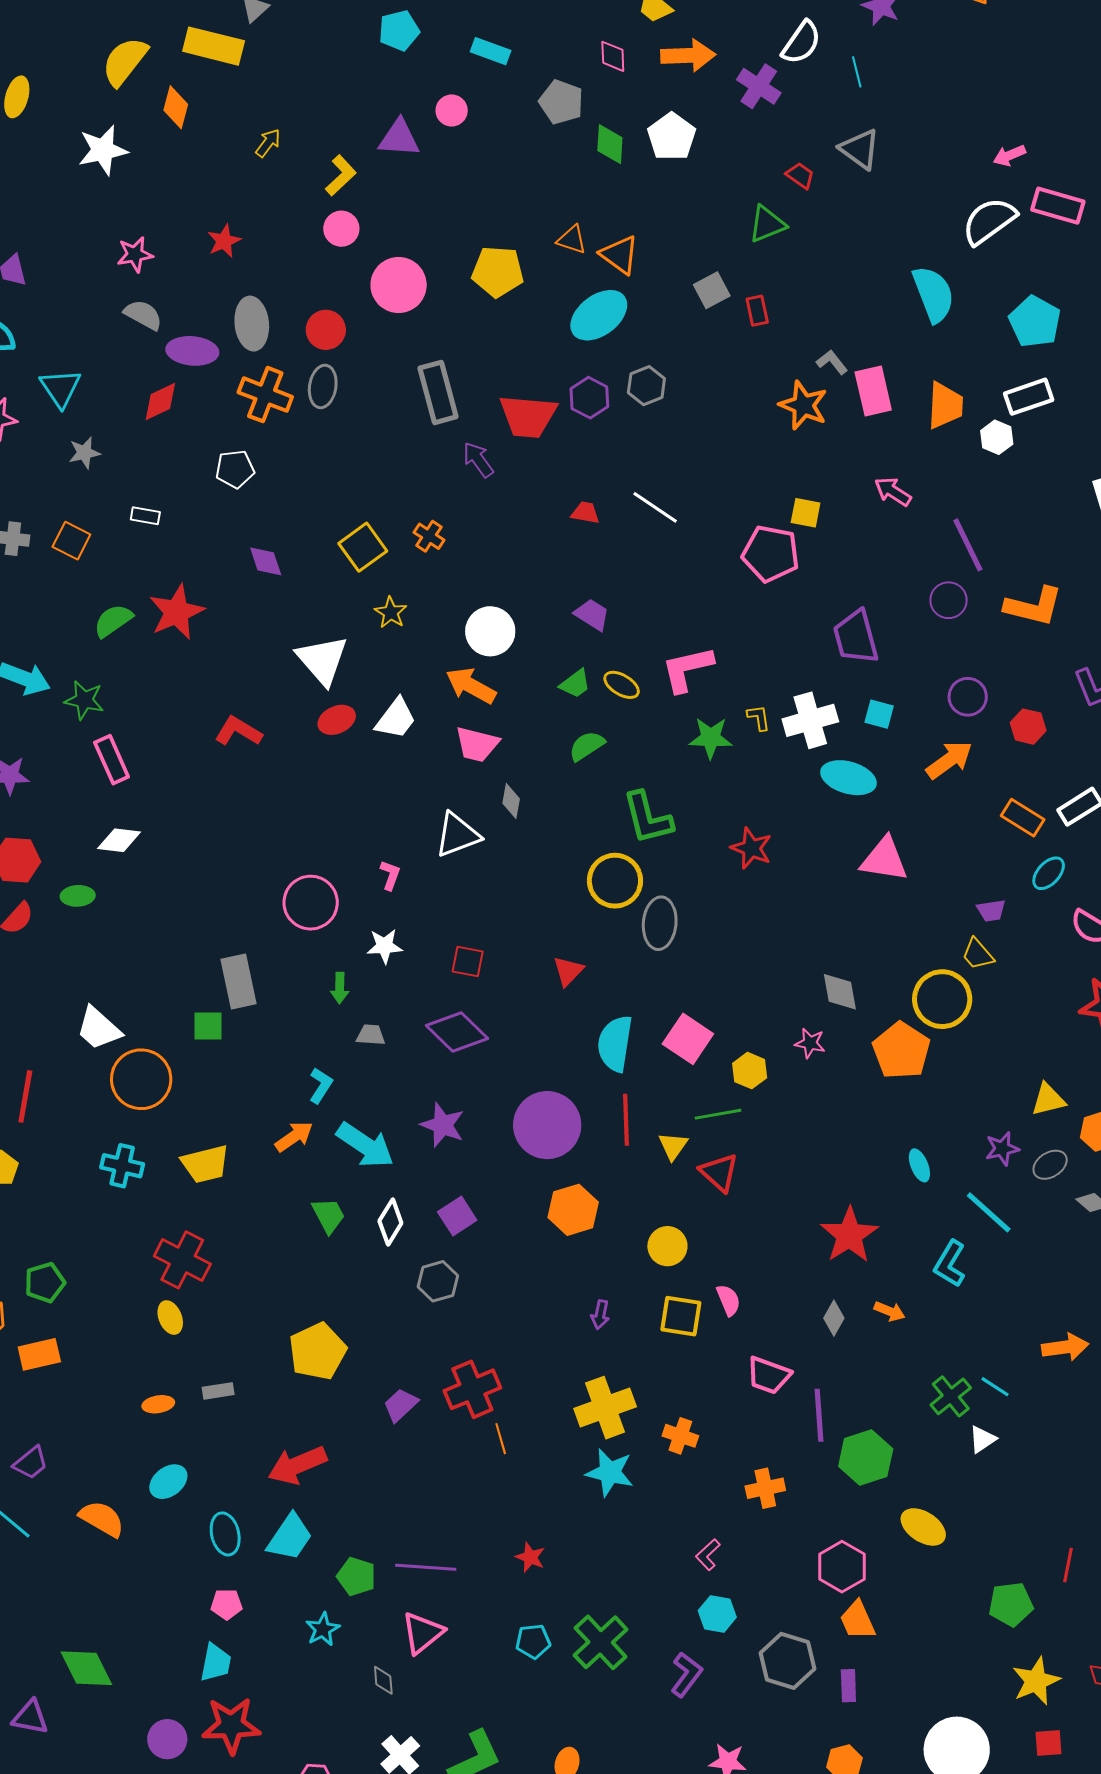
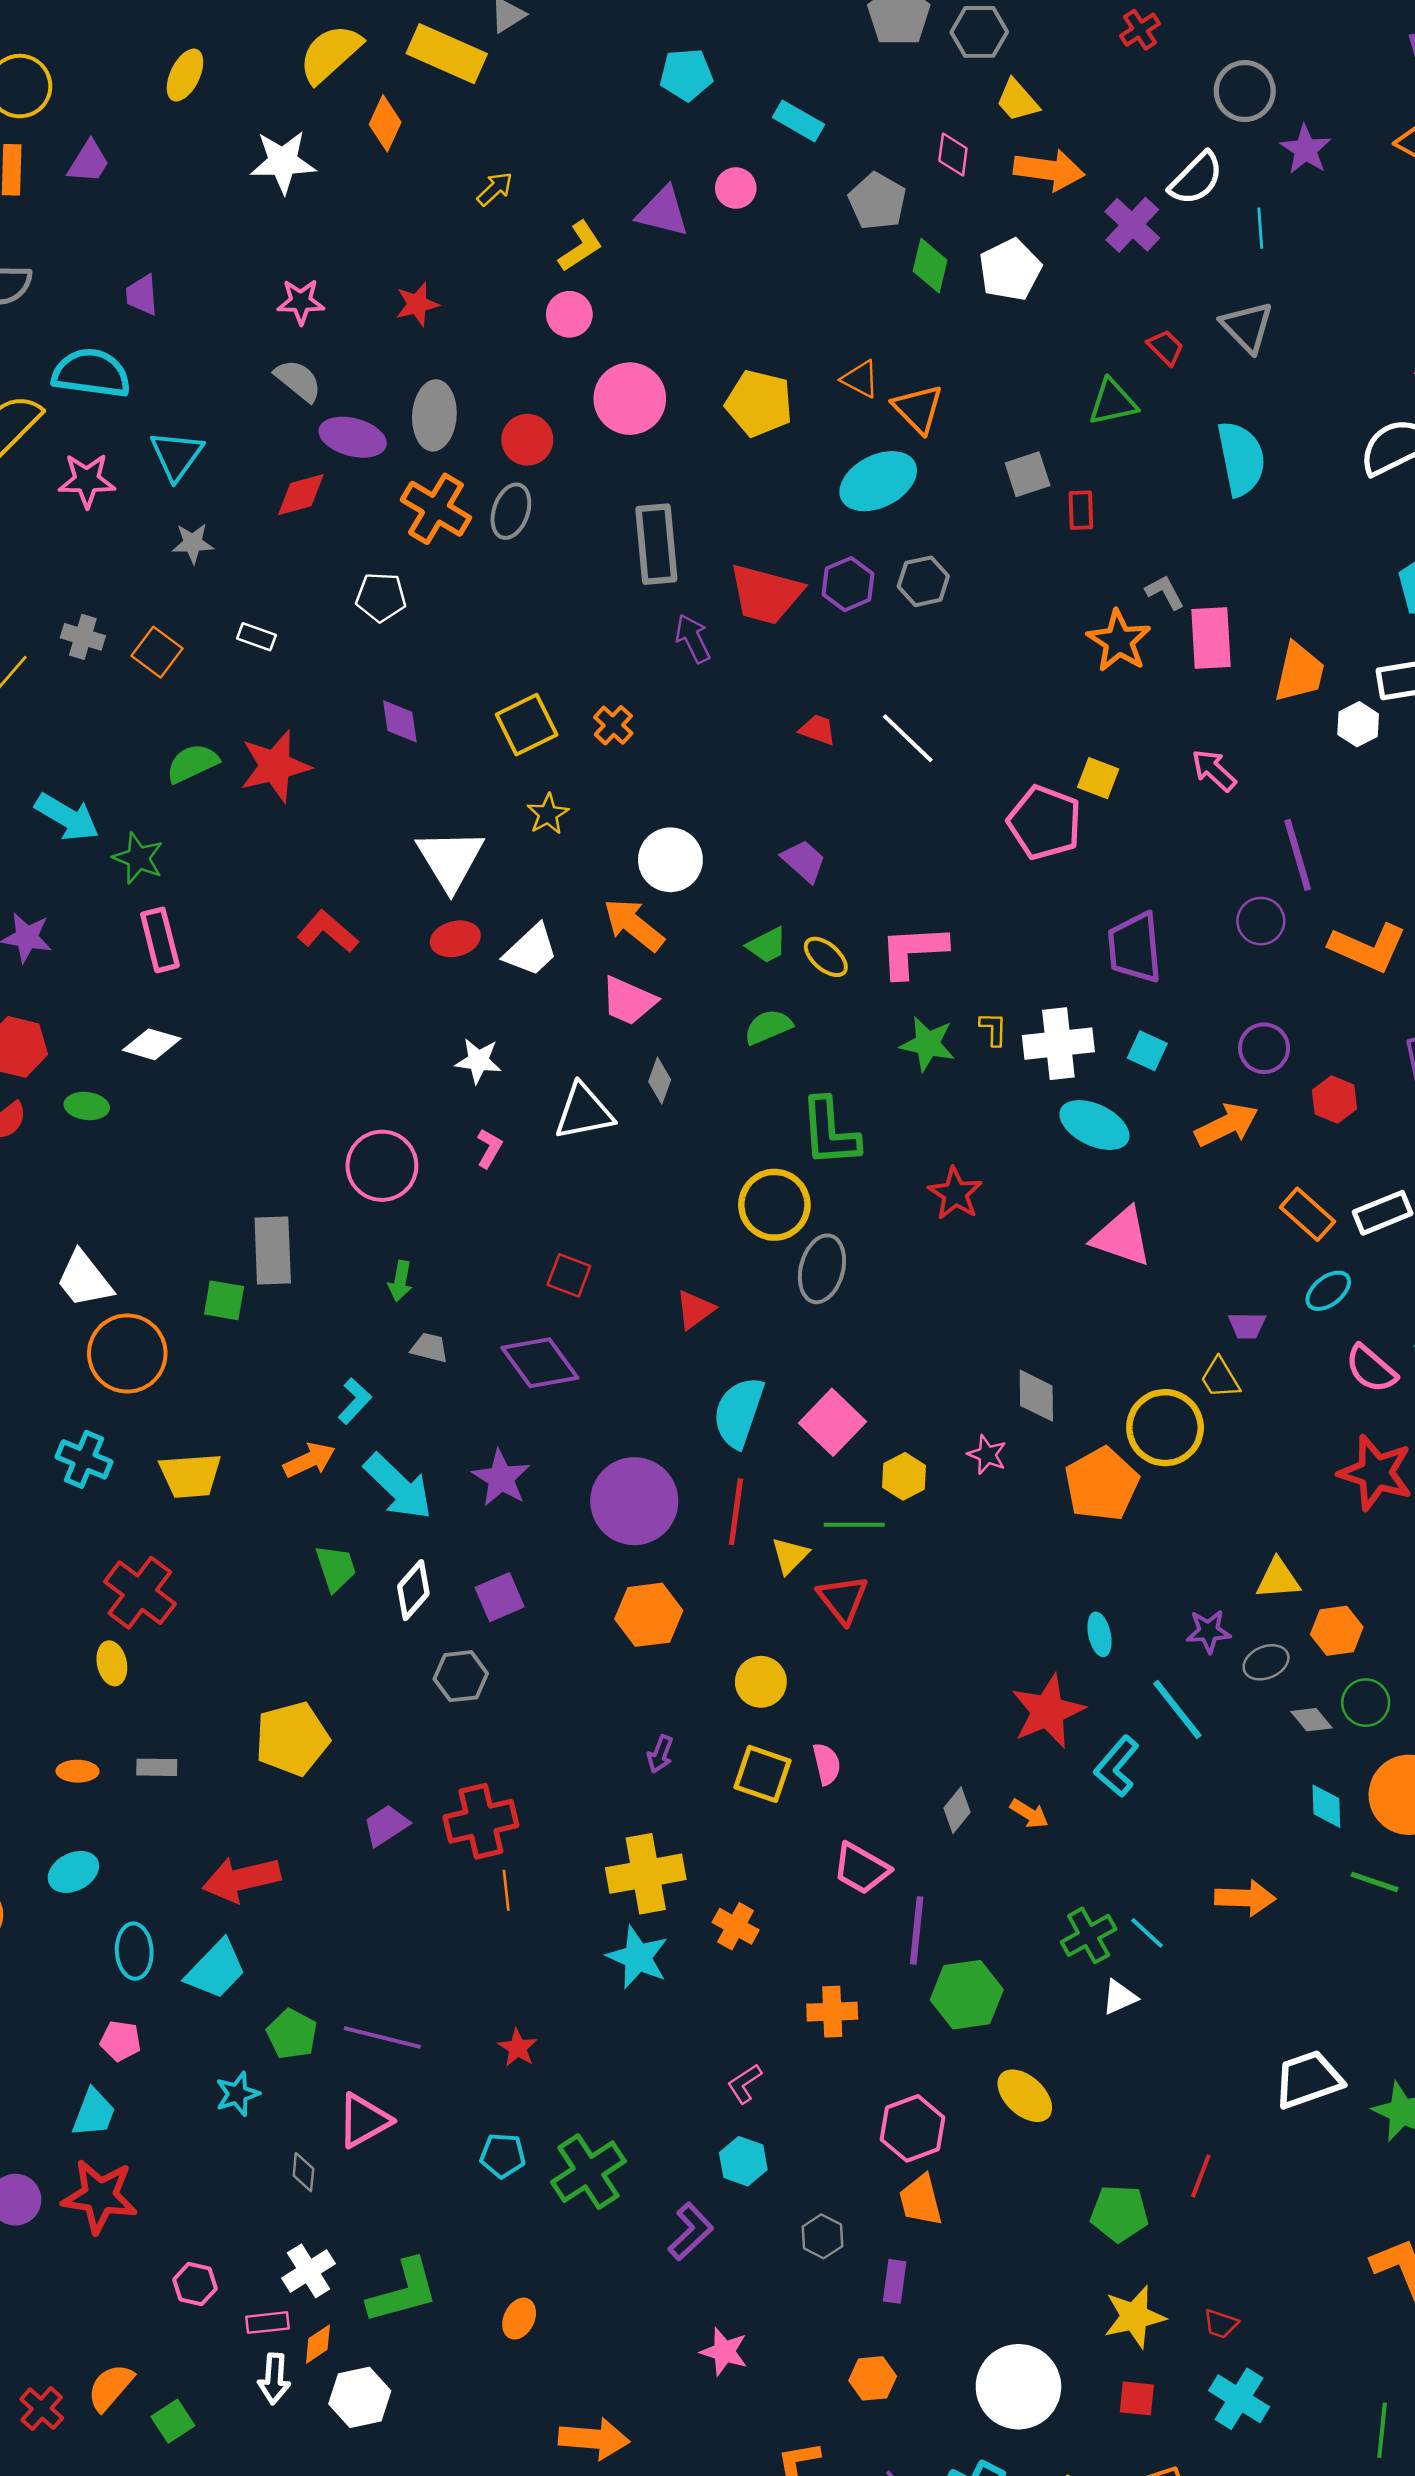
cyan semicircle: (933, 294) -> (1241, 459), moved
white star: (385, 946) -> (478, 1061), moved
red star: (849, 1235) -> (1048, 1711), moved
gray hexagon: (787, 1661) -> (822, 2236), size x0.6

